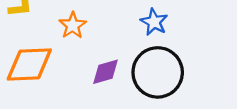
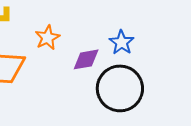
purple diamond: (106, 72) -> (86, 59), moved

